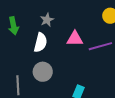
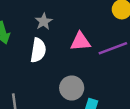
gray circle: (43, 72) -> (72, 88), moved

